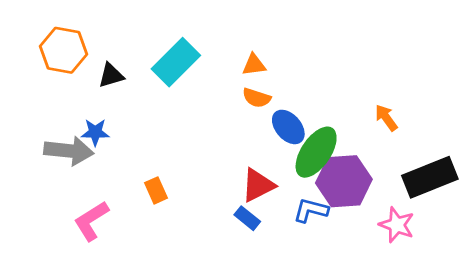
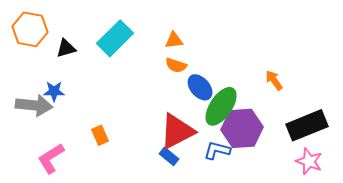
red triangle: (258, 185) -> (177, 131), size x1.4
pink star: (397, 225) -> (309, 161), moved

